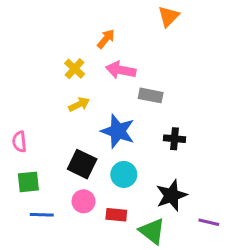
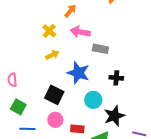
cyan circle: (124, 174) -> (93, 100), moved
green square: (28, 182) -> (18, 107), turned 35

